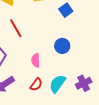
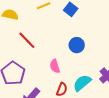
cyan semicircle: (57, 84) -> (82, 83), turned 30

